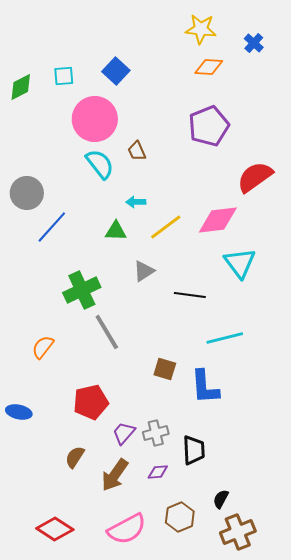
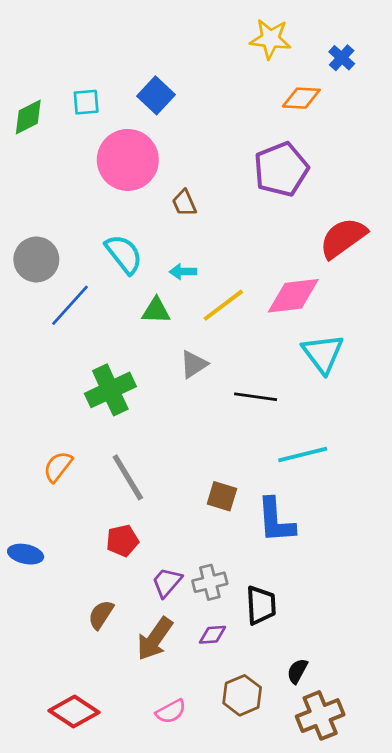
orange diamond: (209, 67) -> (301, 98), moved
cyan semicircle: (100, 164) -> (124, 254), moved
gray line: (107, 332) -> (128, 477), moved
red pentagon: (91, 402) -> (122, 541), size x0.7
pink semicircle: (127, 529) -> (171, 711), size x0.6

